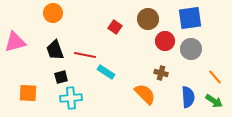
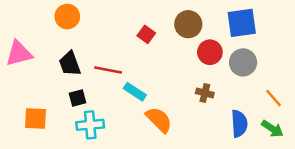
orange semicircle: (145, 94) -> (159, 120), moved

